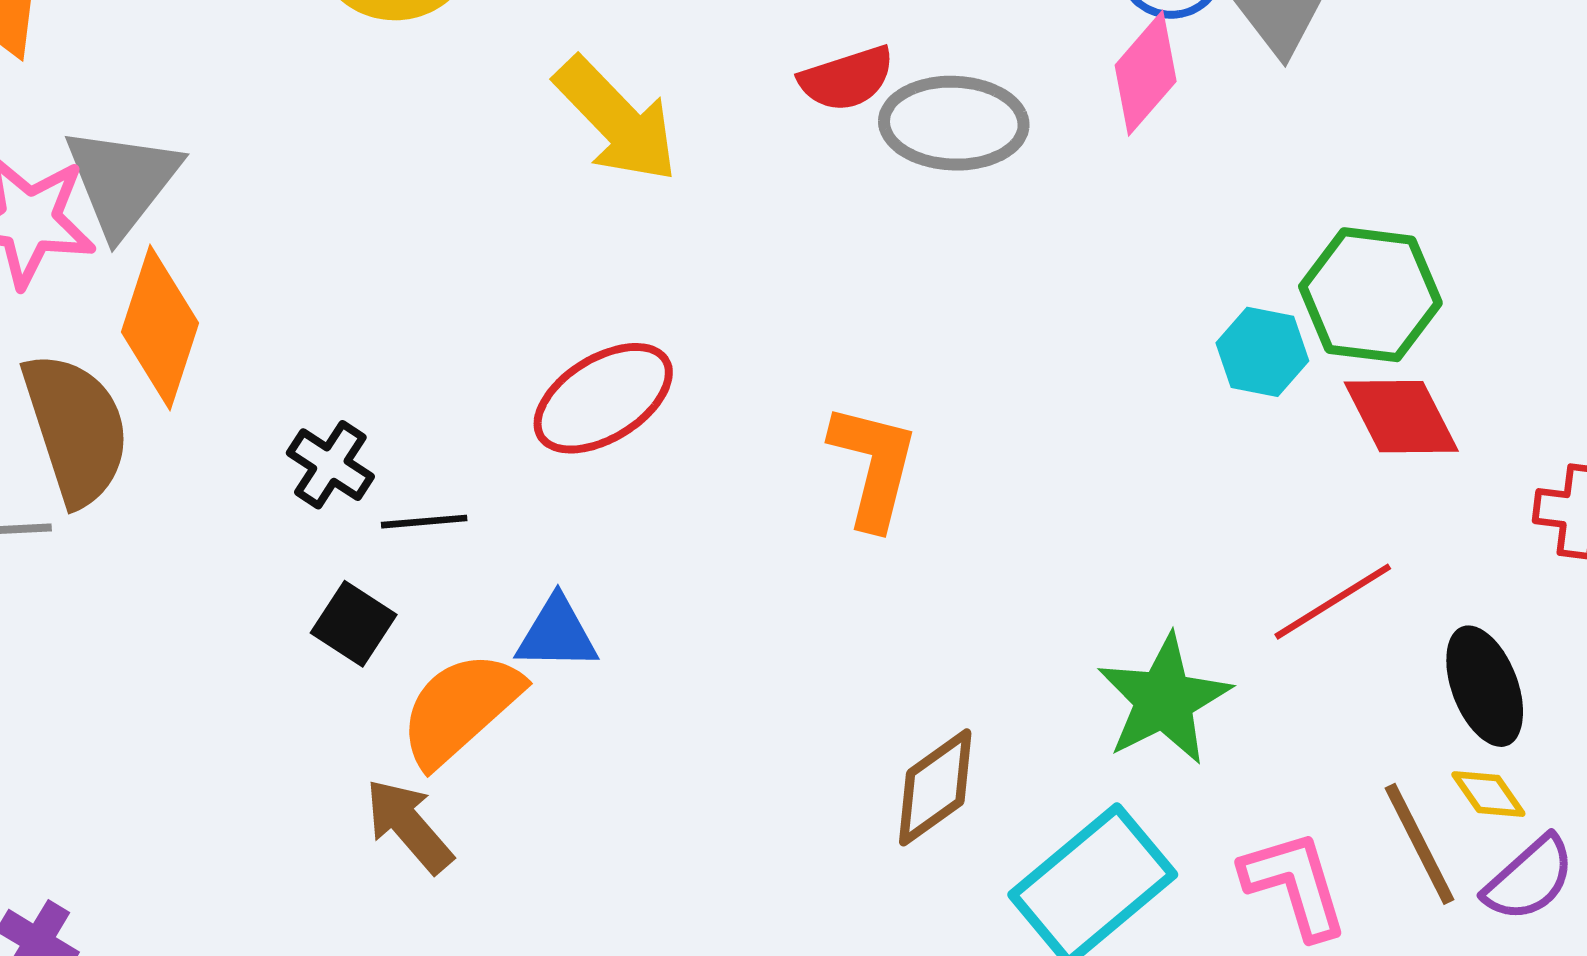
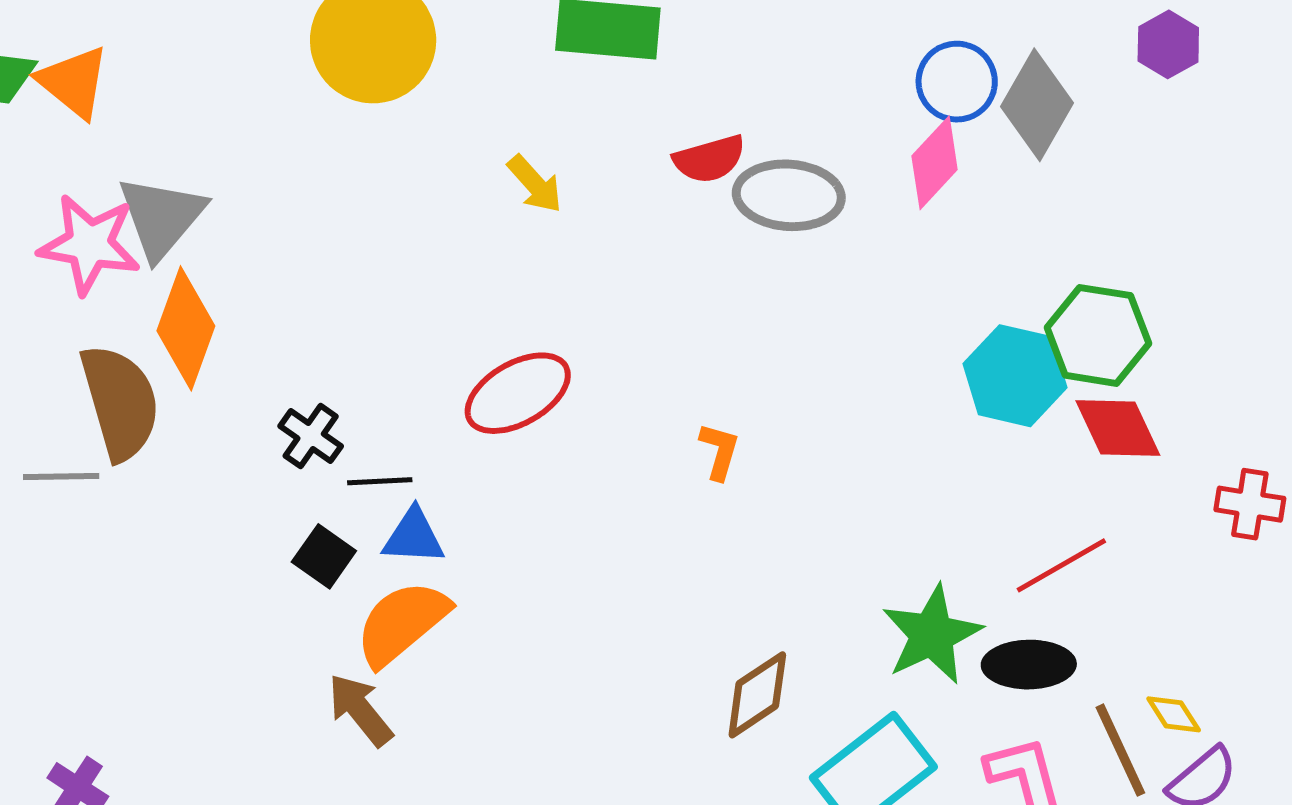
yellow arrow: (616, 120) -> (535, 184), size x0.6
cyan hexagon: (1262, 352) -> (1015, 376), size x1.5
orange L-shape: (874, 466) -> (719, 451), size x0.6
blue triangle: (557, 634) -> (414, 537), moved
black ellipse: (1485, 686) -> (1029, 665), moved, turned -72

